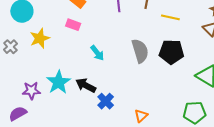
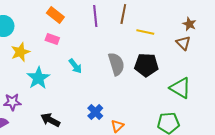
cyan star: (59, 82) -> (38, 78), moved
black arrow: (86, 85) -> (50, 120), moved
blue cross: (106, 101) -> (95, 112), moved

